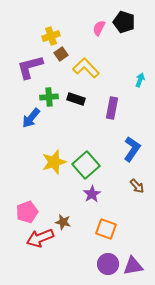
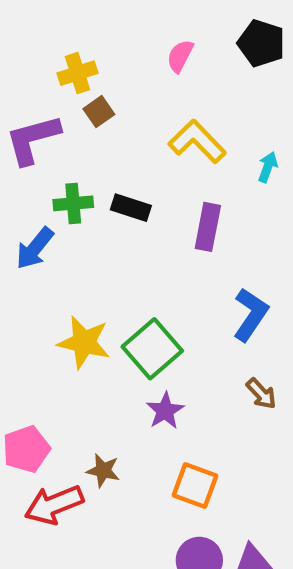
black pentagon: (124, 22) -> (261, 43), moved
yellow L-shape: (86, 68) -> (197, 141), moved
yellow star: (54, 162) -> (84, 342), turned 30

